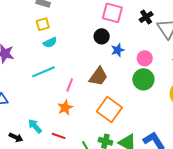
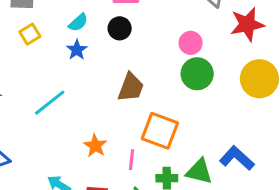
cyan semicircle: (50, 42) -> (78, 23), moved
blue star: (118, 50) -> (77, 50), moved
pink line: (70, 85) -> (132, 160), moved

